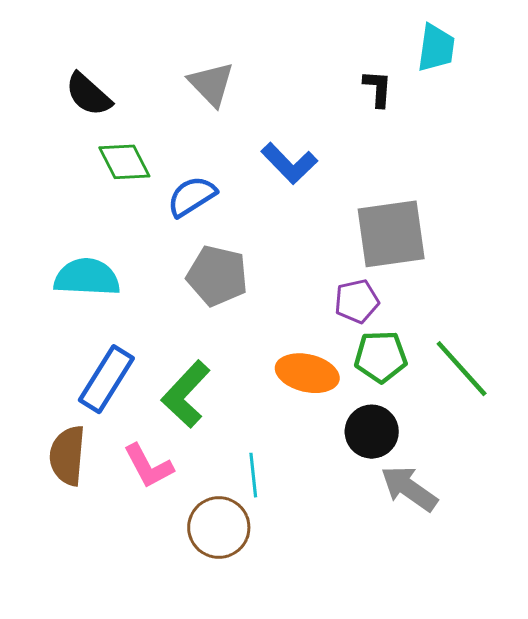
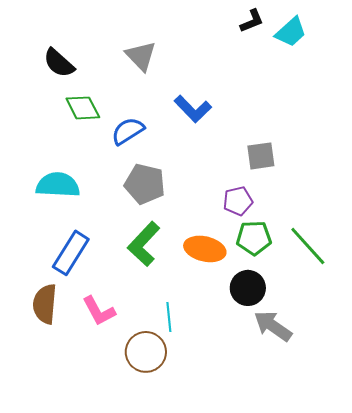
cyan trapezoid: (436, 48) -> (291, 32), turned 40
black L-shape: (378, 88) -> (252, 21), moved, turned 64
gray square: (391, 234) -> (261, 156), size x0.6
green L-shape: (186, 394) -> (144, 244), moved

